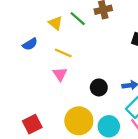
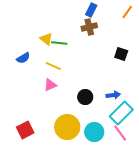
green line: (78, 19) -> (59, 43), moved, turned -35
pink triangle: (60, 74) -> (50, 85), turned 40

